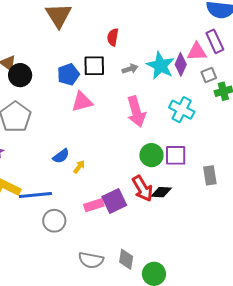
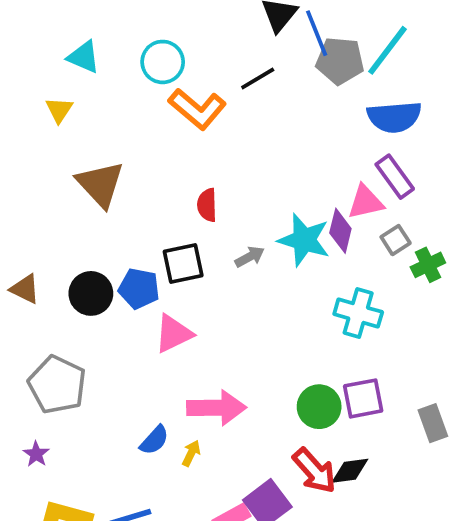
blue pentagon: (68, 74) -> (139, 289), turned -30
black circle: (20, 75) -> (91, 293), moved
pink arrow: (136, 112) -> (216, 408), moved, turned -64

